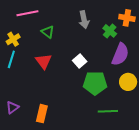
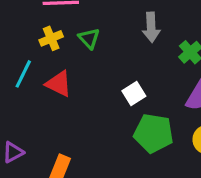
yellow cross: (13, 39) -> (51, 38), moved
red triangle: (44, 61) -> (59, 84), moved, turned -36

